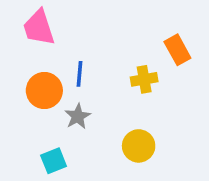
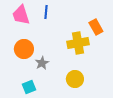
blue line: (79, 74) -> (46, 12), moved
yellow cross: (144, 79) -> (78, 43), size x1.5

